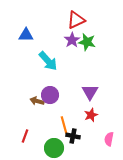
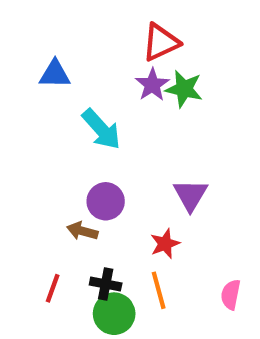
brown arrow: (37, 101) -> (82, 231), moved
red star: (91, 115) -> (165, 244), moved
orange line: (64, 125) -> (159, 290), moved
black cross: (73, 136) -> (106, 284), moved

